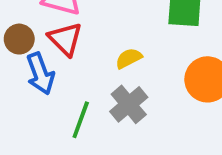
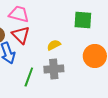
gray cross: (129, 104) -> (54, 69), turned 36

